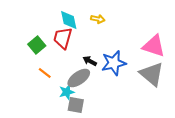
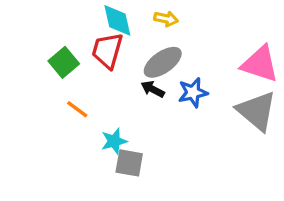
blue star: (114, 63) -> (193, 92), size x0.7
gray ellipse: (79, 78) -> (163, 62), moved

